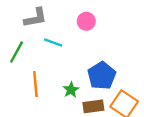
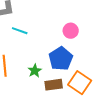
pink circle: (86, 21) -> (71, 31), moved

